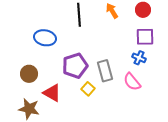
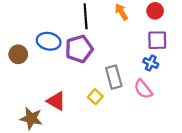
purple pentagon: (75, 66) -> (79, 49), moved
brown circle: (29, 74) -> (18, 54), moved

